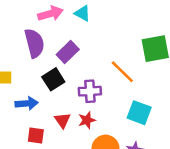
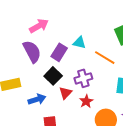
cyan triangle: (82, 13) -> (79, 43), moved
red triangle: (62, 120) -> (66, 93), moved, turned 32

